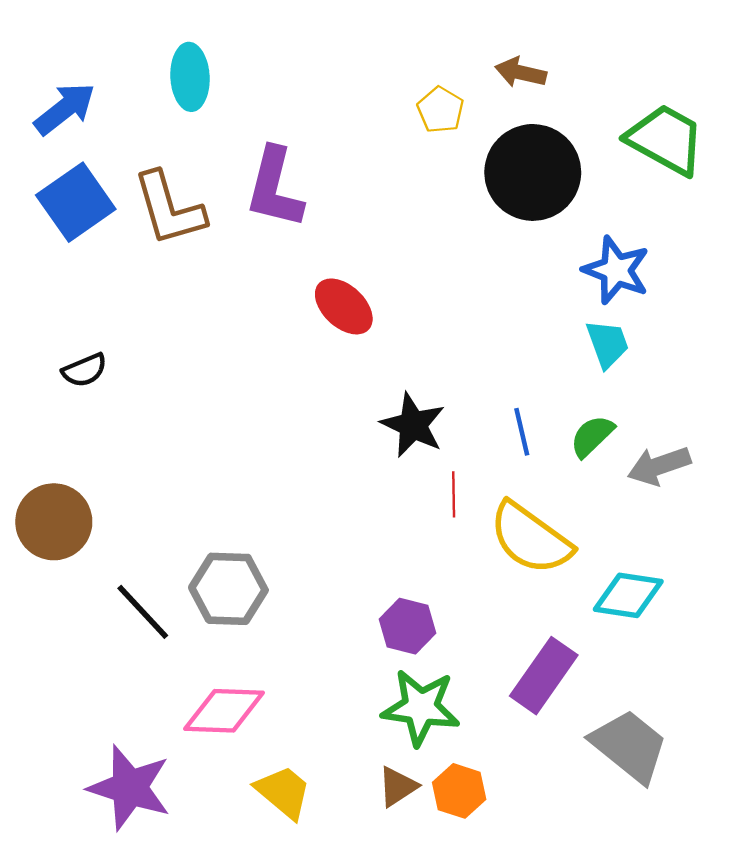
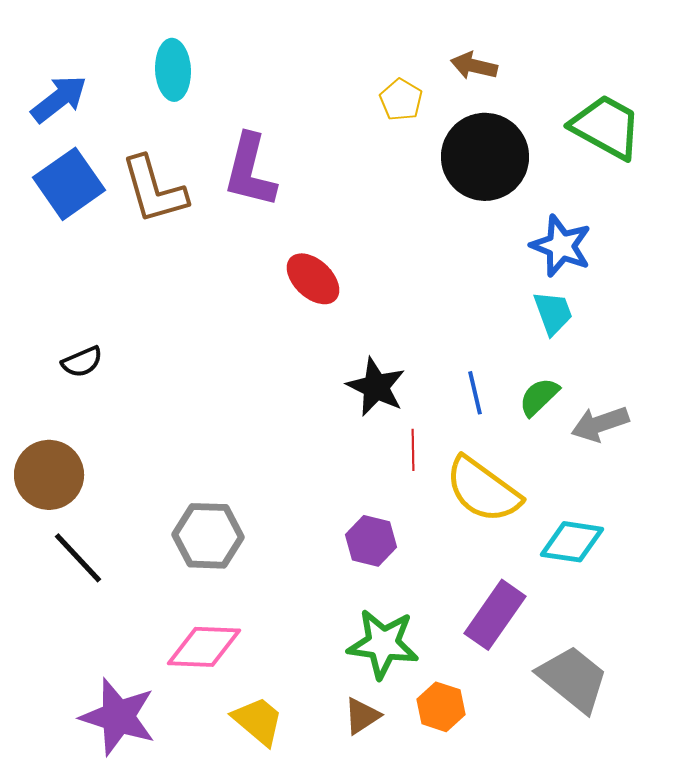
black semicircle: (85, 370) -> (82, 362), moved
black line: (143, 612) -> (78, 558), moved
purple hexagon: (408, 626) -> (371, 541), moved
orange hexagon: (459, 791) -> (441, 707), moved

